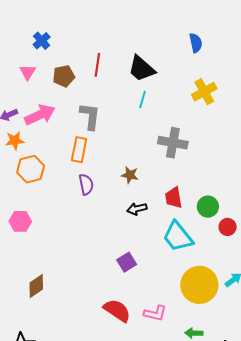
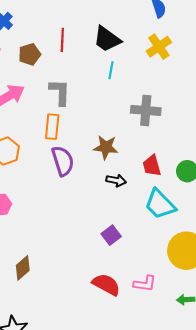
yellow cross: (204, 92) -> (159, 47), moved
brown star: (130, 175) -> (106, 147), size x1.4
purple semicircle: (86, 184) -> (63, 161), size x1.4
black arrow: (137, 209) -> (116, 180), turned -150

